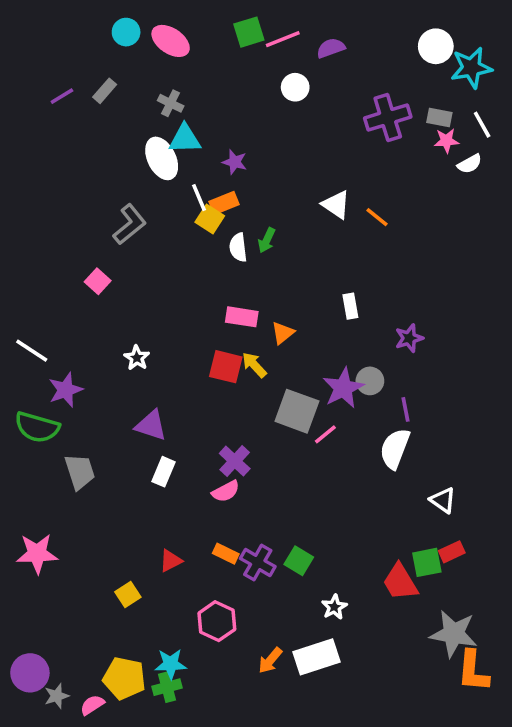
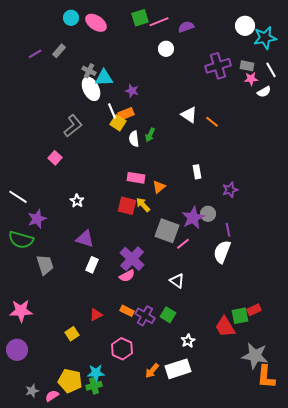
gray cross: (171, 103) -> (89, 71), moved
purple cross: (235, 461) -> (132, 259), size x1.4
white triangle: (443, 500) -> (177, 281), moved
purple circle: (30, 673) -> (17, 350), moved

